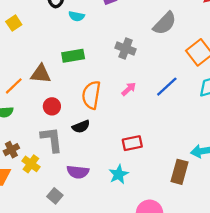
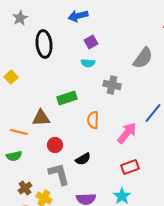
cyan semicircle: (77, 16) -> (88, 63), moved
orange line: (14, 86) -> (19, 132), turned 66
pink arrow: (129, 89) -> (127, 133), moved, size x1.6
orange semicircle: (91, 95) -> (93, 120), moved, size x0.7

